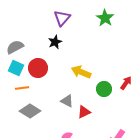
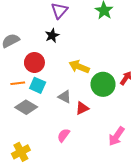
cyan square: (16, 68) -> (38, 85), moved
green circle: (104, 89) -> (103, 84), size x1.5

